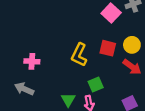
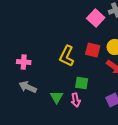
green square: (96, 84) -> (82, 83), turned 32
gray arrow: (24, 89) -> (28, 87), moved

